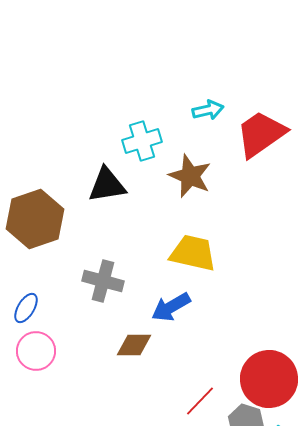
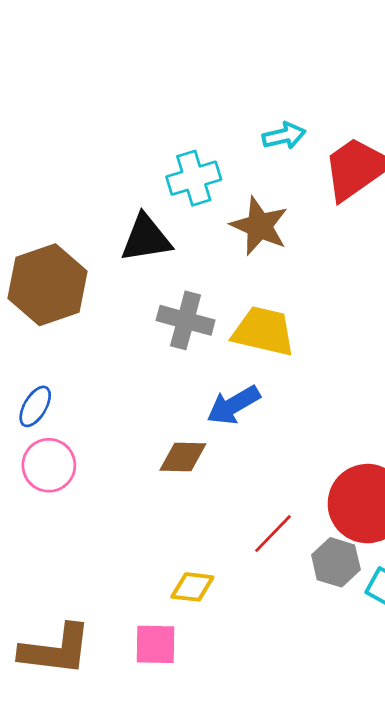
gray cross: (103, 281) -> (186, 320), moved

